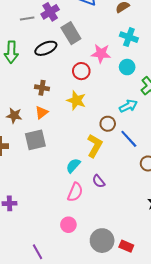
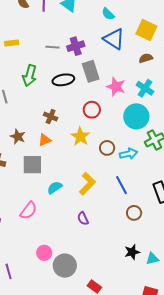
pink star: (101, 53) -> (116, 87), moved
cyan circle: (127, 67) -> (136, 116), size x1.6
brown circle: (108, 124) -> (107, 148), moved
cyan semicircle: (73, 166) -> (55, 188), moved
pink semicircle: (75, 192) -> (28, 210), moved
gray circle: (102, 241) -> (65, 266), moved

